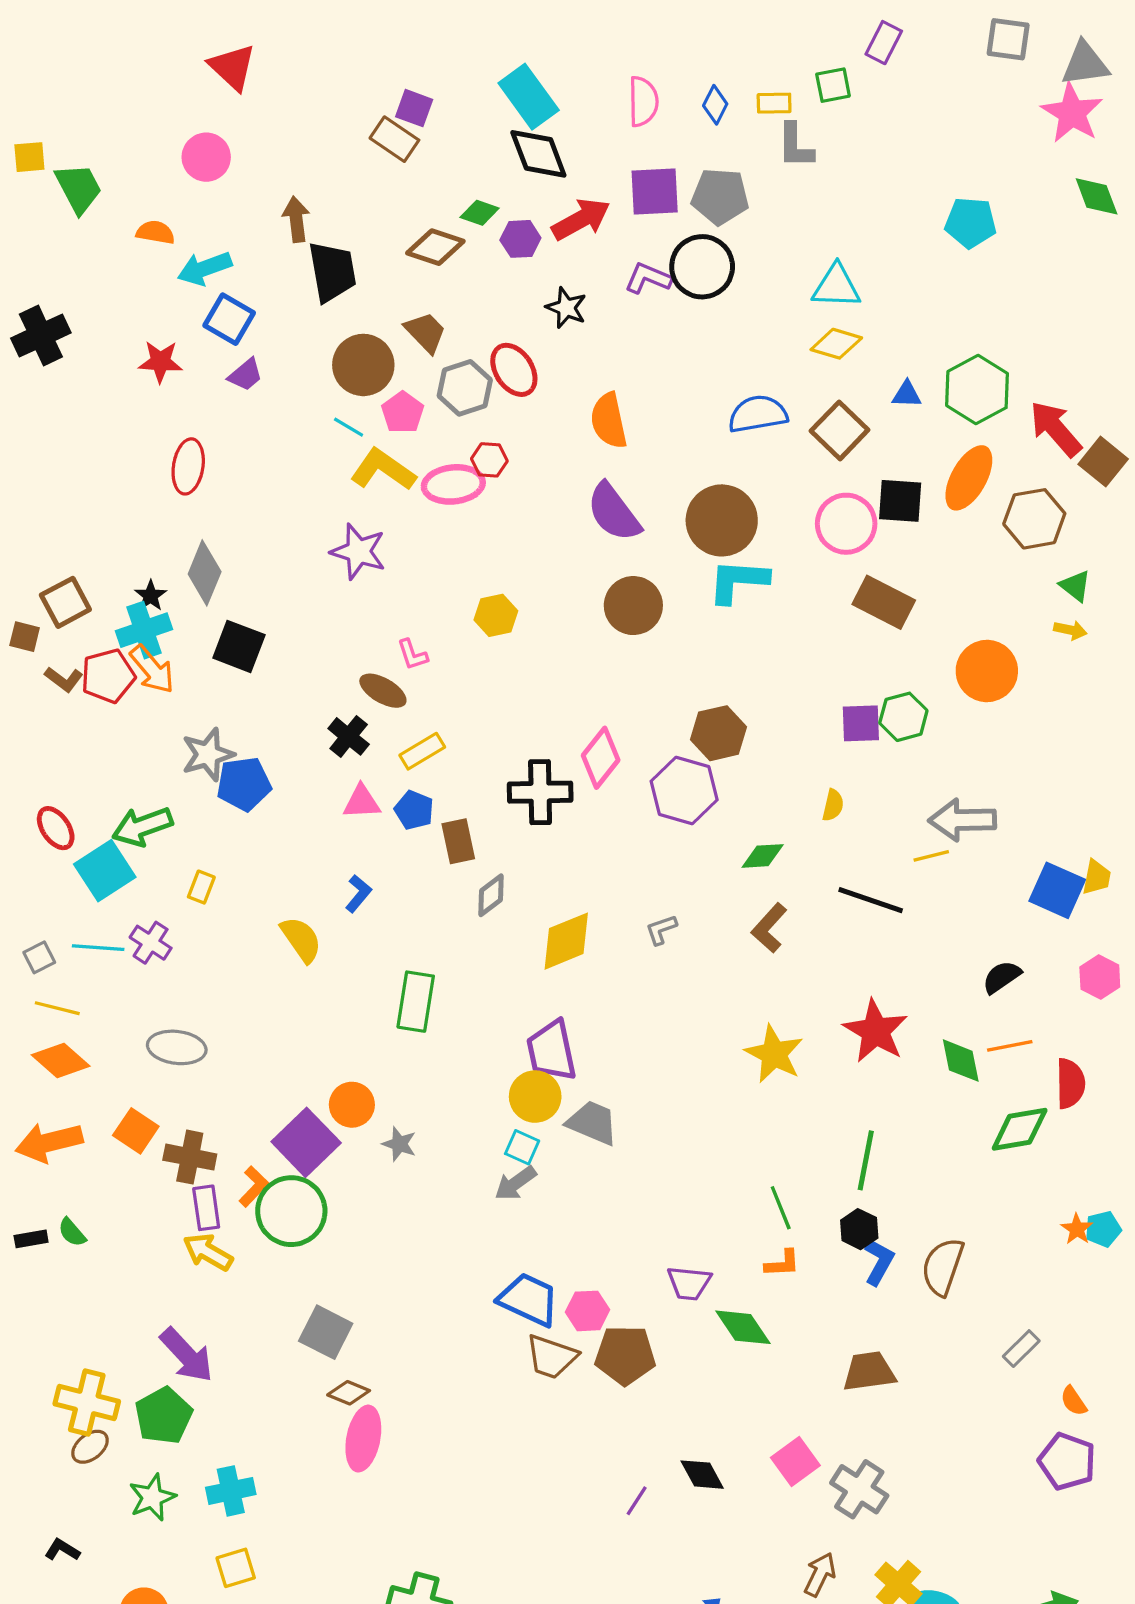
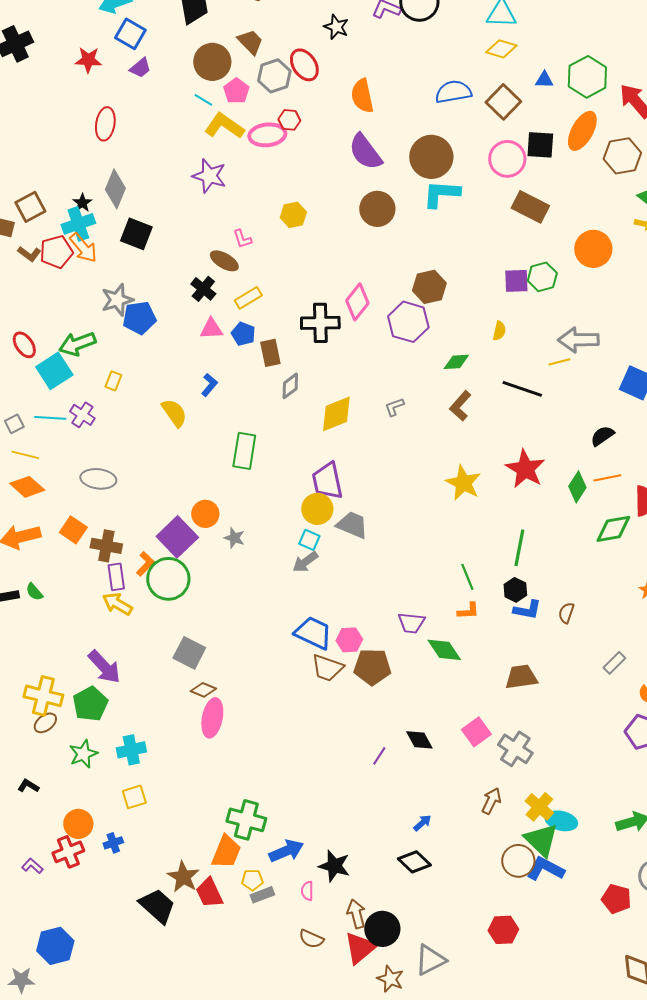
green diamond: (961, 1061) -> (577, 487), turned 44
blue L-shape: (879, 1262) -> (527, 610), turned 72
brown semicircle: (943, 1267) -> (566, 613), size x0.6

